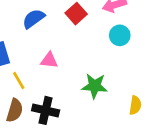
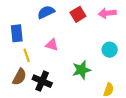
cyan circle: (120, 35) -> (110, 50), moved
green star: (95, 86) -> (81, 70), turned -30

